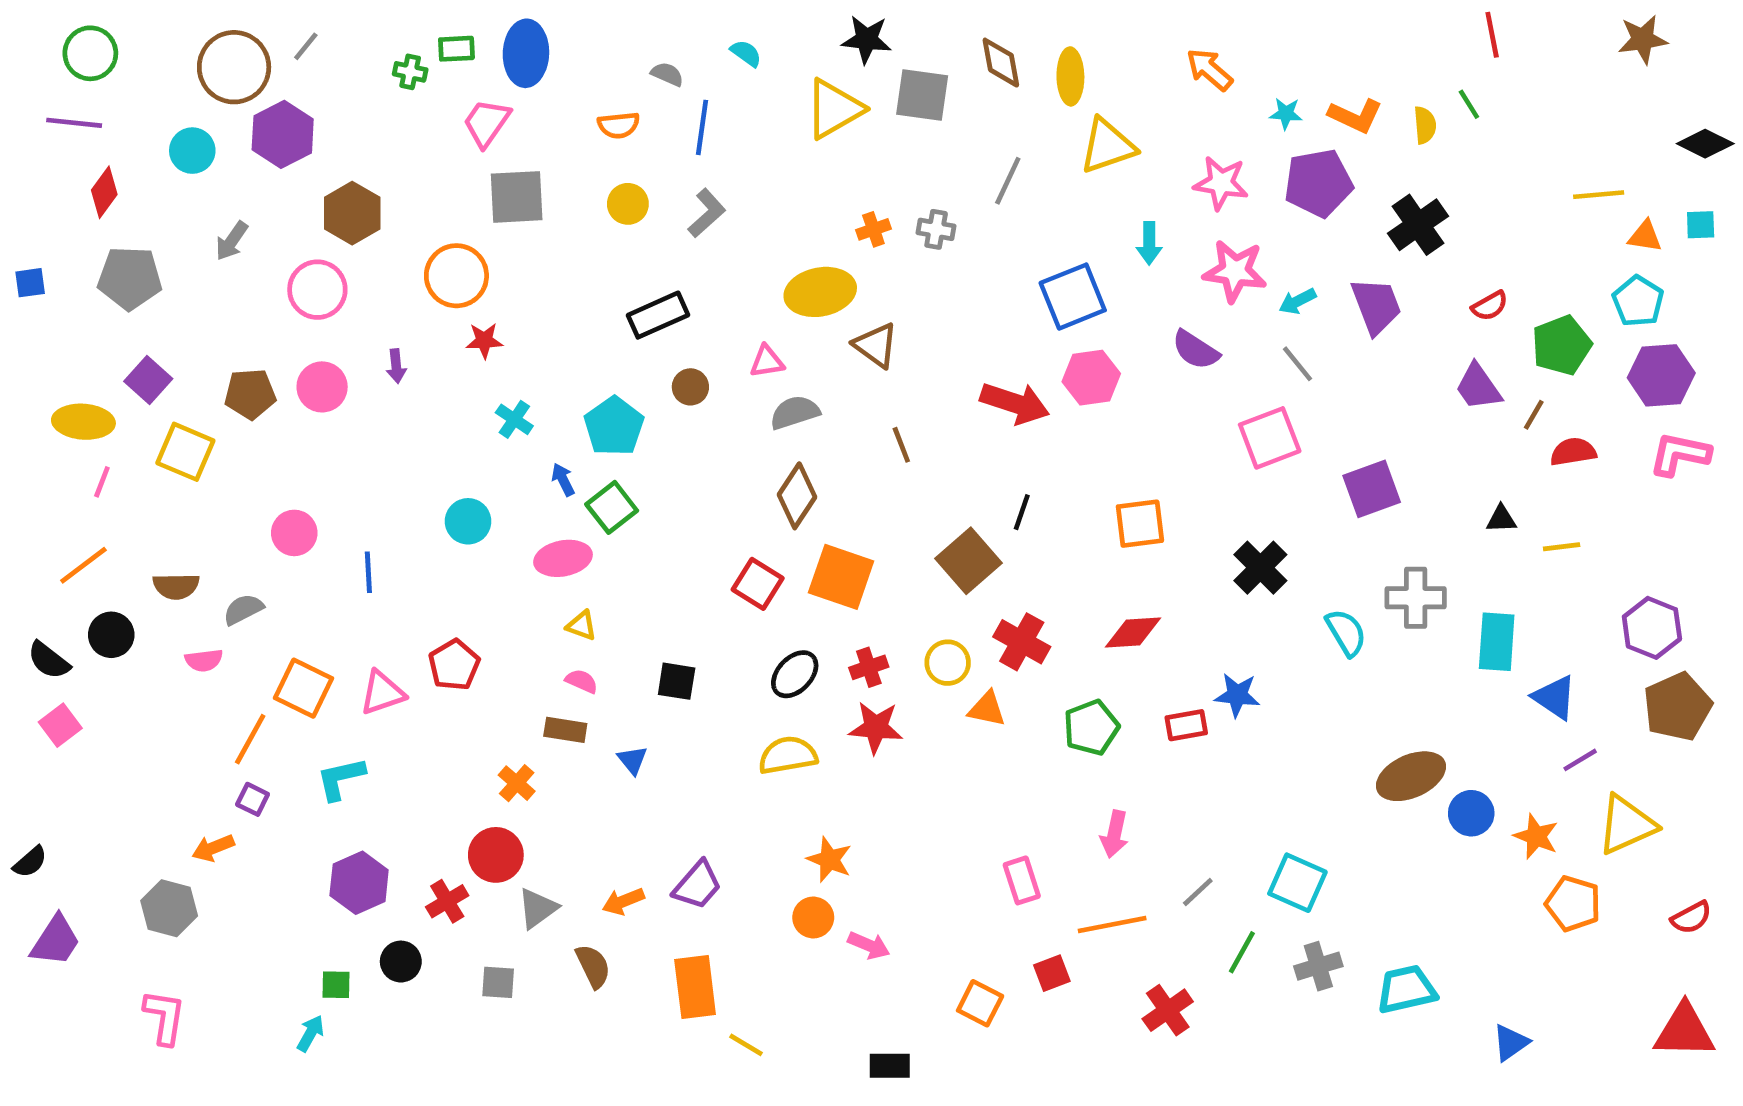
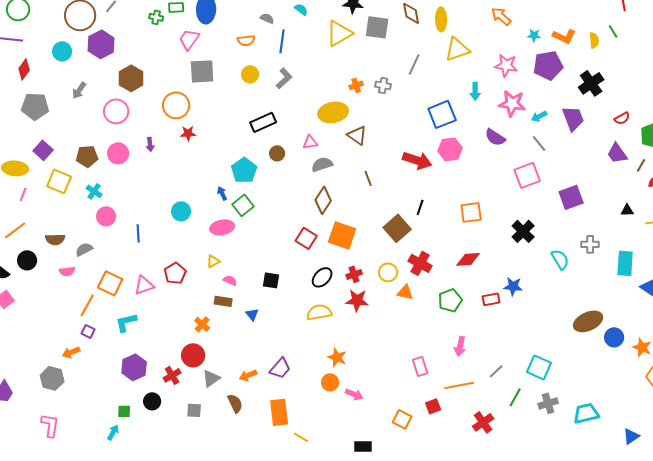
cyan cross: (514, 419) -> (94, 191), moved
gray cross: (1416, 598) -> (590, 244), size x0.7
yellow triangle: (582, 626) -> (213, 261), moved, turned -48

